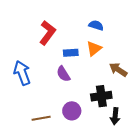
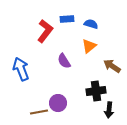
blue rectangle: (71, 53) -> (67, 19), moved
purple semicircle: (63, 74) -> (64, 61), moved
purple circle: (72, 111) -> (58, 103), moved

